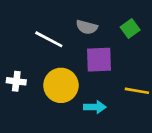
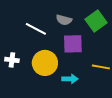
green square: (130, 28) -> (96, 21), size x1.5

